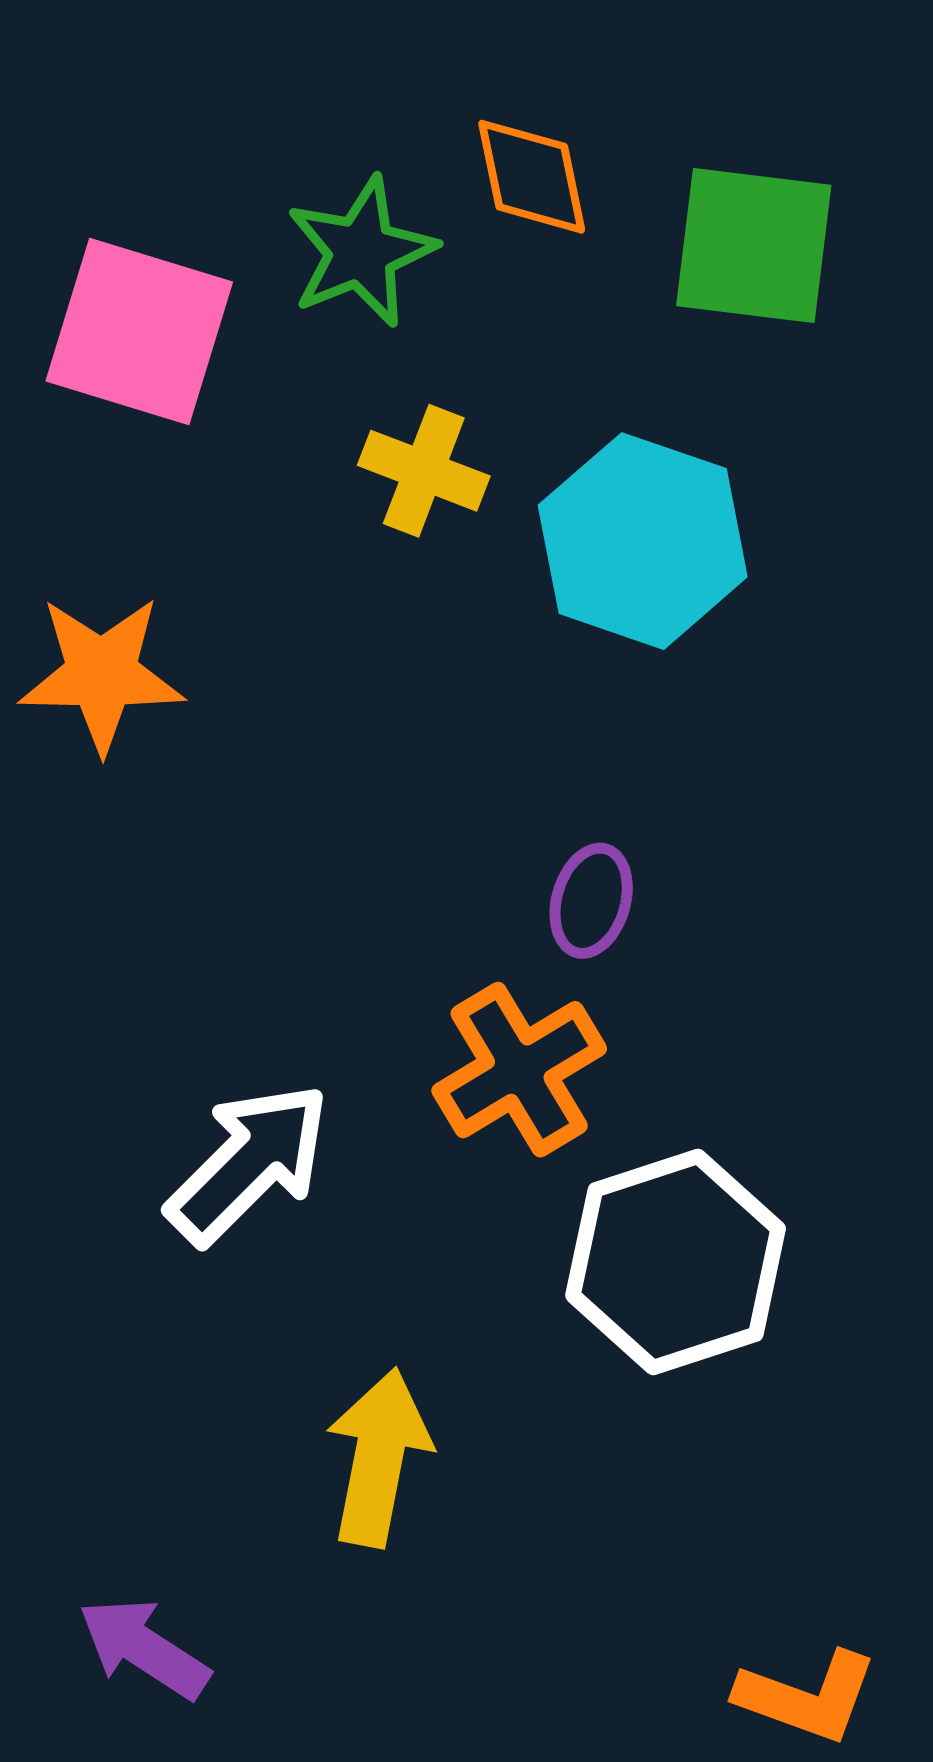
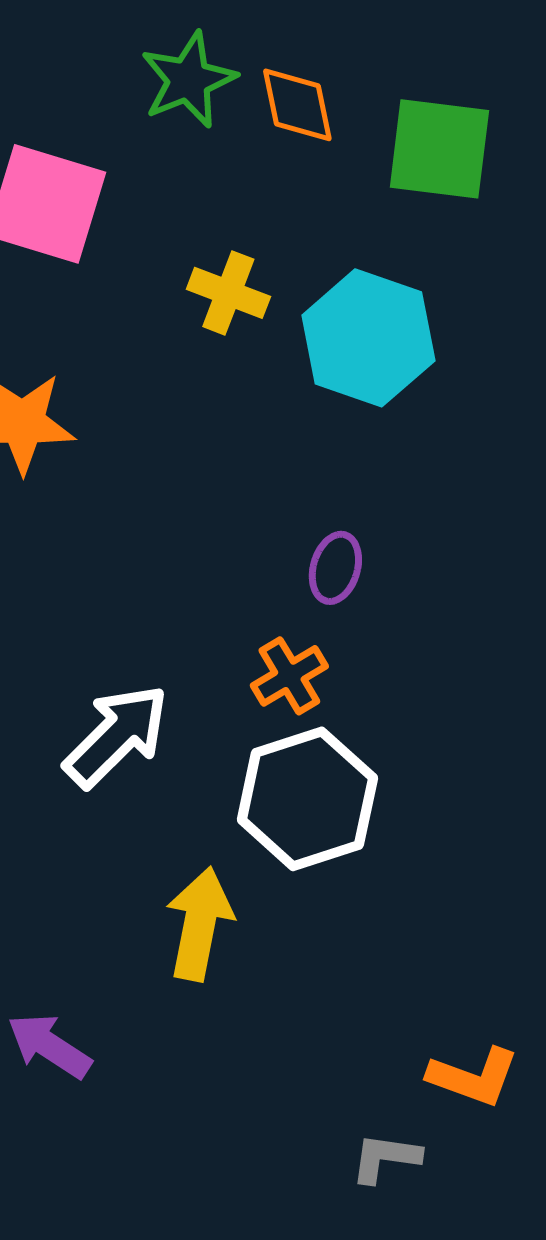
green star: (361, 252) -> (188, 80), moved
orange cross: (519, 1070) -> (289, 676), size x0.7
white hexagon: (676, 1262) -> (307, 799), moved

